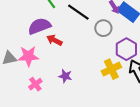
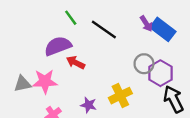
gray circle: (103, 28) -> (144, 64), moved
yellow cross: (111, 69) -> (120, 96), moved

